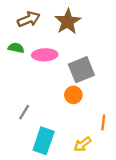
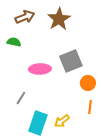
pink ellipse: (45, 55) -> (40, 69), moved
orange circle: (73, 95) -> (88, 83), moved
yellow arrow: (83, 144) -> (62, 121), moved

